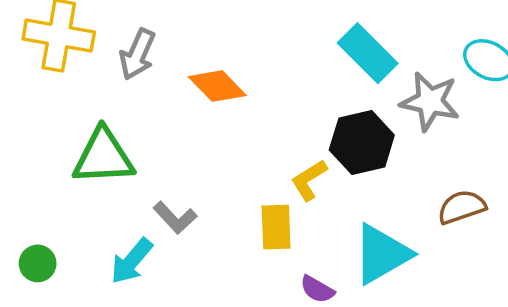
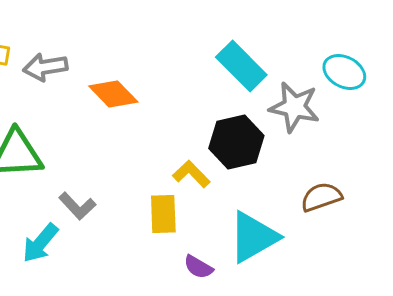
gray arrow: (137, 54) -> (45, 67), turned 57
yellow L-shape: (309, 180) -> (191, 174), turned 78

